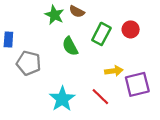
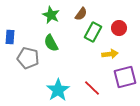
brown semicircle: (77, 12) -> (81, 14), moved, turned -80
green semicircle: (70, 46) -> (51, 43), moved
yellow arrow: (114, 71) -> (110, 54), moved

